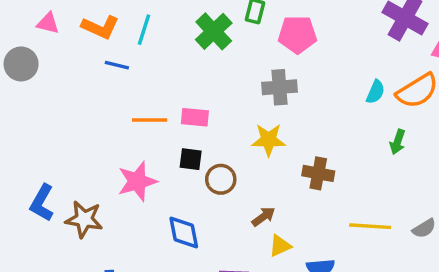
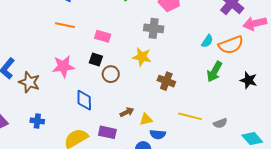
orange line: (150, 120) -> (65, 25), moved
green arrow: (398, 142) -> (214, 72), size x1.5
brown arrow: (264, 217) -> (127, 112), moved
yellow triangle: (280, 246) -> (146, 119), moved

